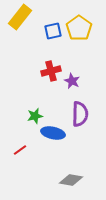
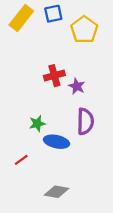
blue square: (53, 31) -> (53, 14), moved
gray diamond: (71, 180) -> (56, 192), moved

